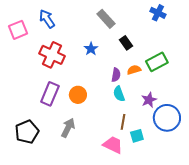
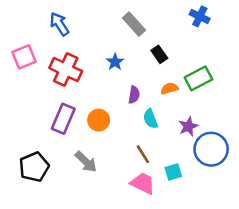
pink square: (18, 30) -> (24, 57), moved
purple semicircle: (116, 75) -> (134, 95), moved
brown line: (123, 122) -> (143, 154), moved, turned -42
gray arrow: (68, 128) -> (86, 162), turned 108

